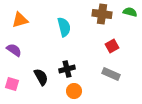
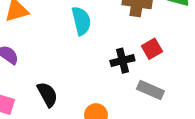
black cross: (67, 69) -> (122, 61), moved

